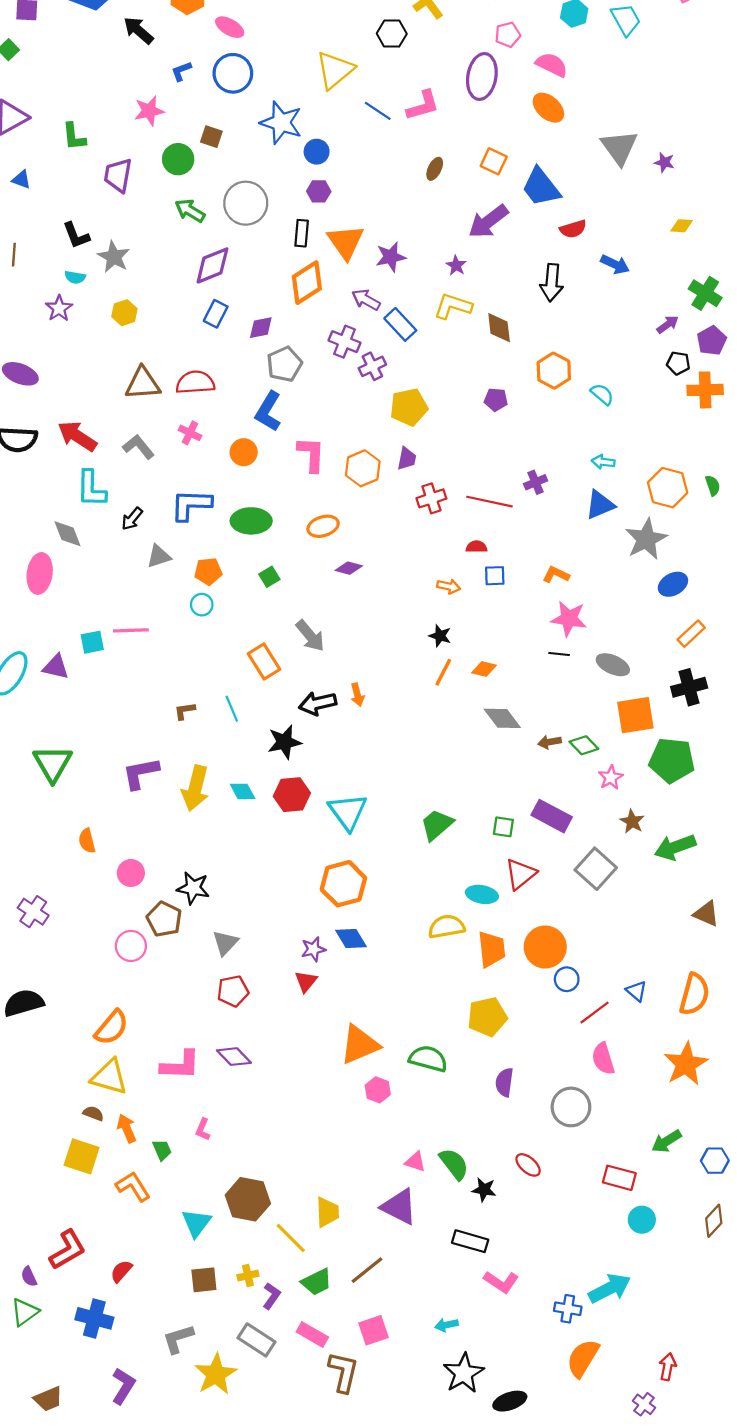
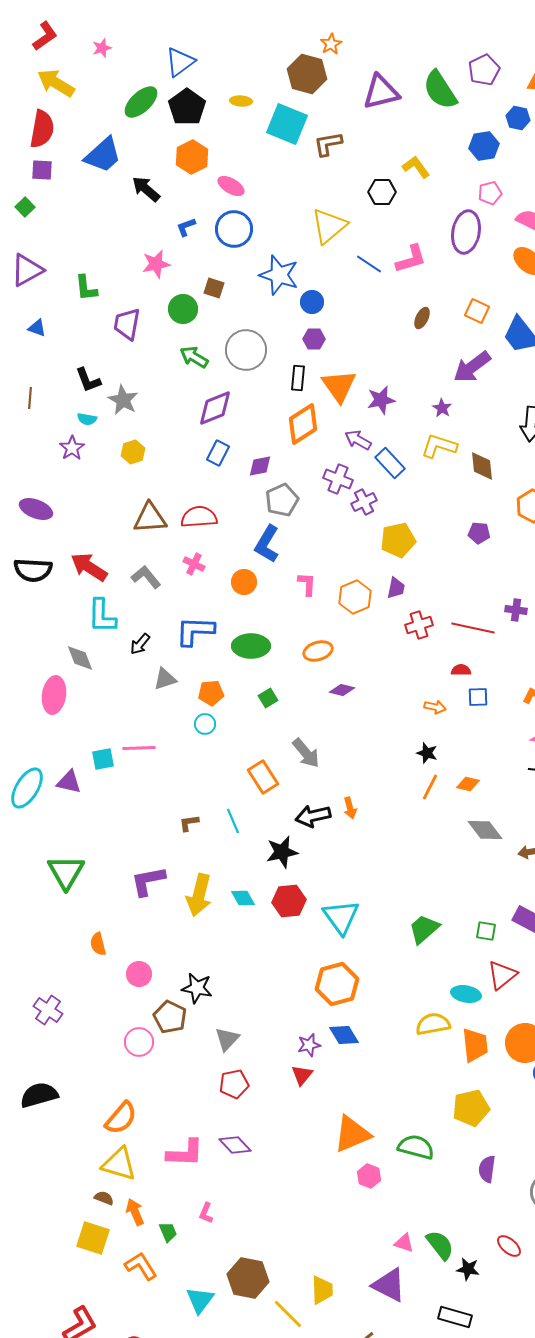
pink L-shape: (311, 454) -> (307, 584), size x0.7
purple cross: (536, 482) -> (516, 610), turned 30

